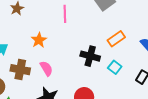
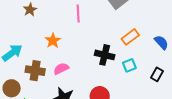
cyan square: (115, 67) -> (129, 65), turned 32
pink semicircle: (46, 68) -> (61, 69), turned -84

